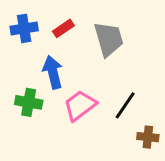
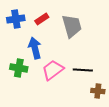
black line: (125, 105) -> (83, 70), turned 60

